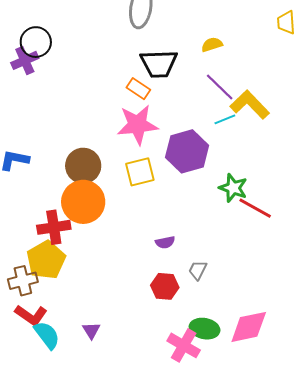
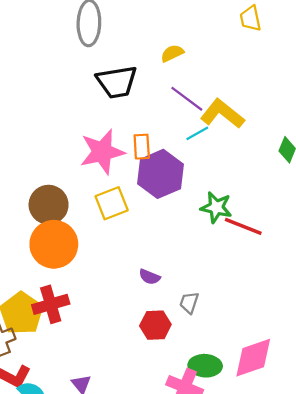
orange rectangle: (138, 89) -> (142, 147), moved, turned 60
red cross: (54, 227) -> (51, 304), moved
purple semicircle: (165, 242) -> (149, 277), turned 42

